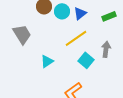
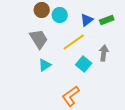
blue triangle: (80, 13) -> (87, 20), moved
gray trapezoid: (22, 34) -> (39, 39), moved

